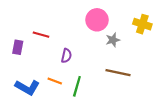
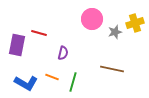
yellow cross: (142, 24) -> (135, 23), turned -36
gray star: (113, 40) -> (115, 32), moved
purple rectangle: (18, 47) -> (17, 45), size x1.5

